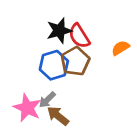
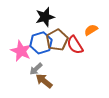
red semicircle: (79, 36) -> (75, 45), moved
pink star: (27, 108) -> (21, 51), moved

